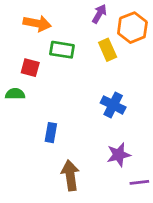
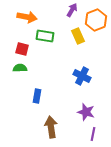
green semicircle: (15, 94) -> (20, 68), moved
purple star: (119, 155) -> (86, 112), turned 30
purple line: (139, 182) -> (93, 134), moved, turned -72

